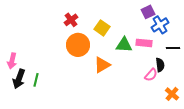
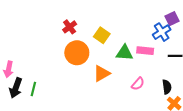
purple square: (148, 12) -> (172, 19), moved
black semicircle: (160, 65) -> (167, 87), moved
pink semicircle: (151, 75) -> (138, 84), moved

